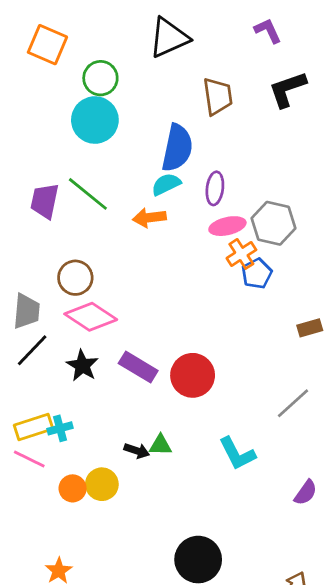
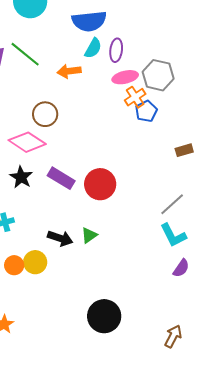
blue semicircle: (177, 148) -> (89, 21), turned 72
cyan semicircle: (166, 184) -> (93, 48), moved, turned 145
brown circle: (75, 278) -> (45, 114), moved
green triangle: (160, 445) -> (89, 235), moved, turned -36
black arrow: (137, 451) -> (60, 238), size x1.4
cyan L-shape: (237, 454) -> (173, 235), moved

